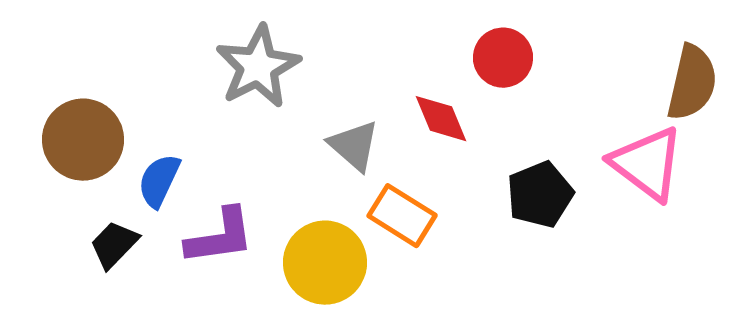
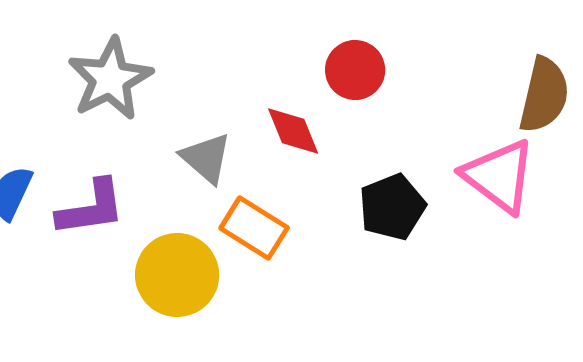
purple L-shape: (220, 237) -> (91, 208), moved

